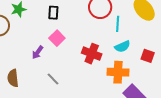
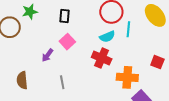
cyan semicircle: (122, 46) -> (107, 37), moved
gray line: (53, 79) -> (62, 82), turned 32

